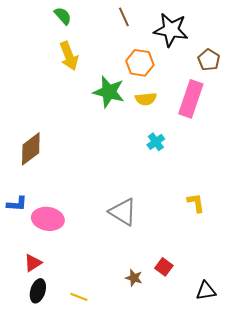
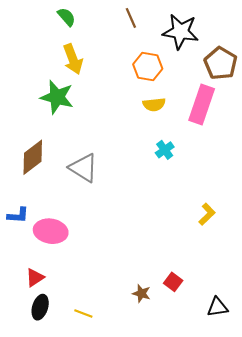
brown pentagon: (209, 60) -> (221, 63), size x1.4
green star: (109, 92) -> (57, 97), moved
yellow L-shape: (196, 203) -> (207, 214), turned 55
gray triangle: (123, 212) -> (83, 168), moved

